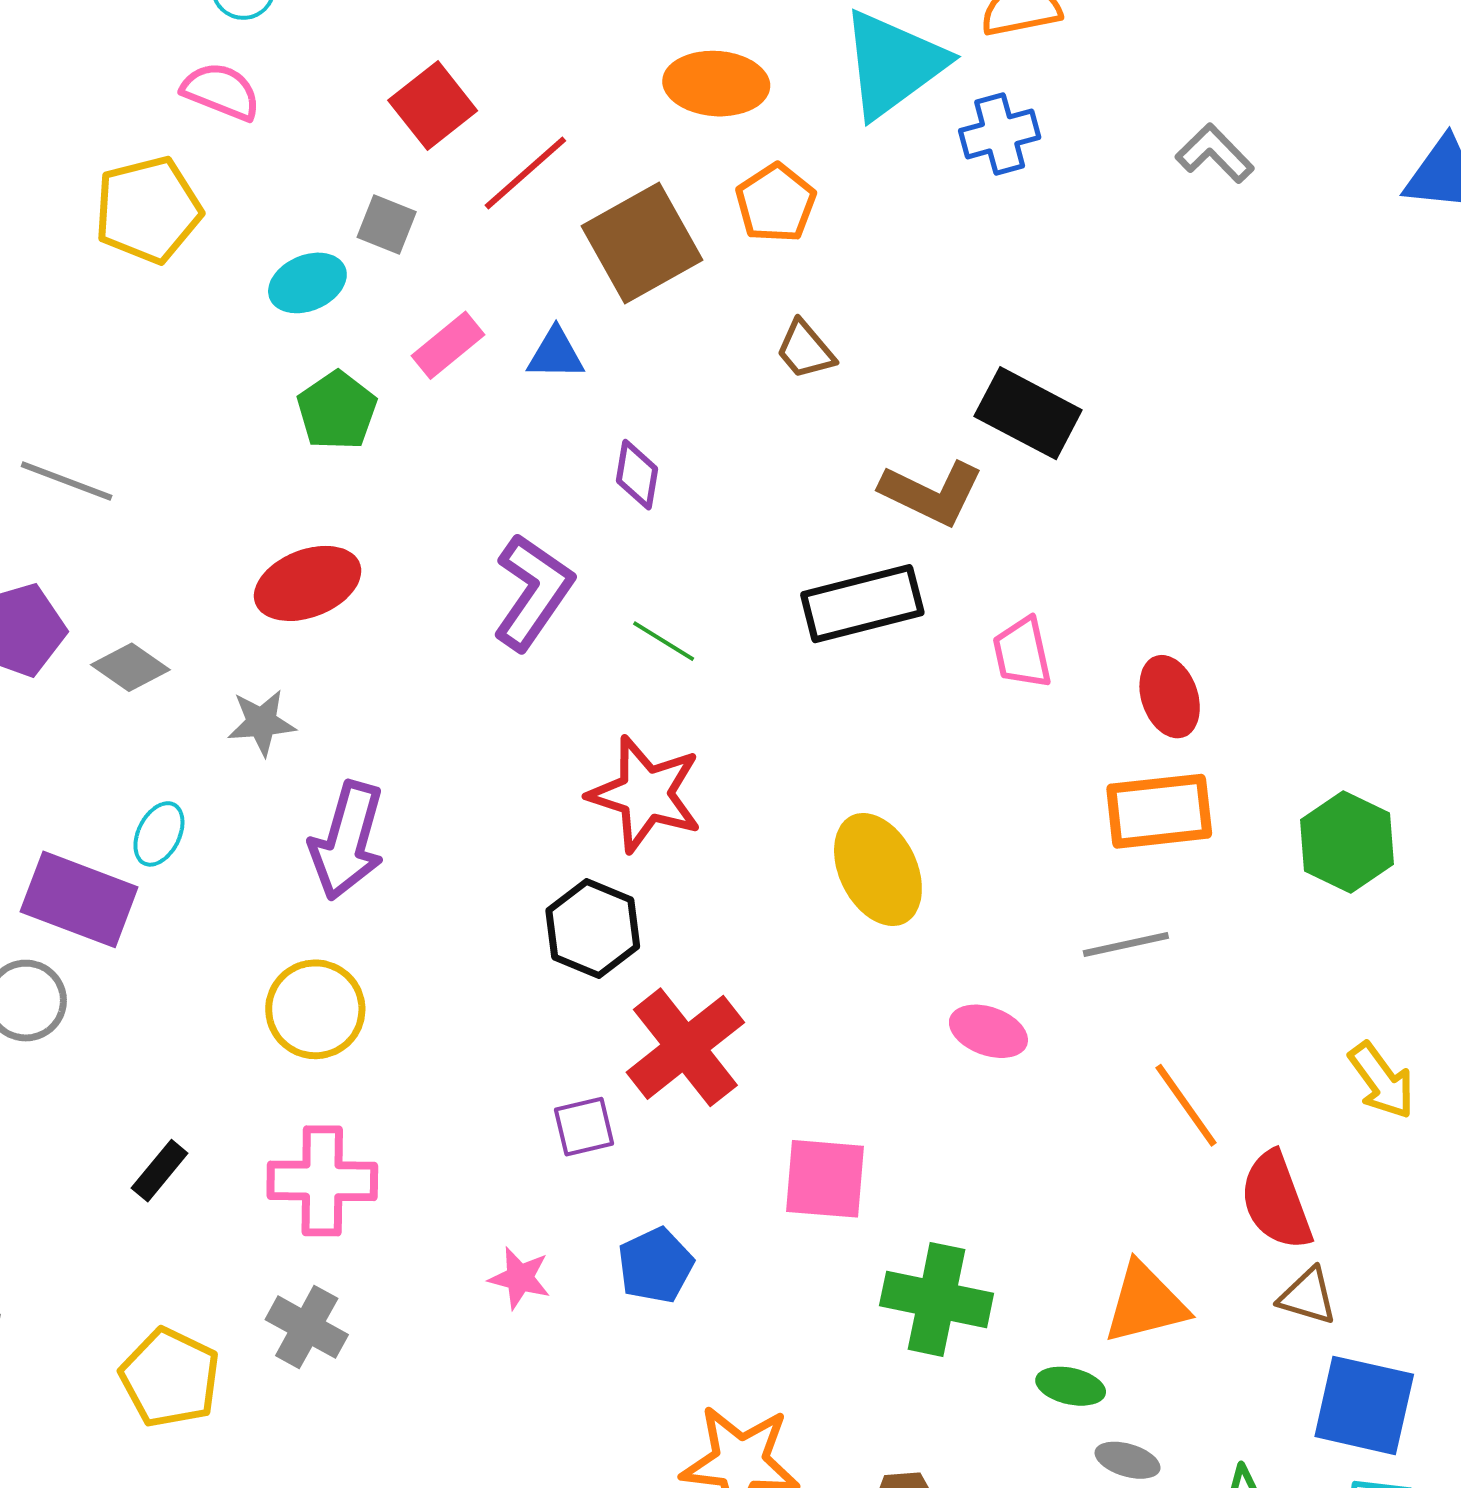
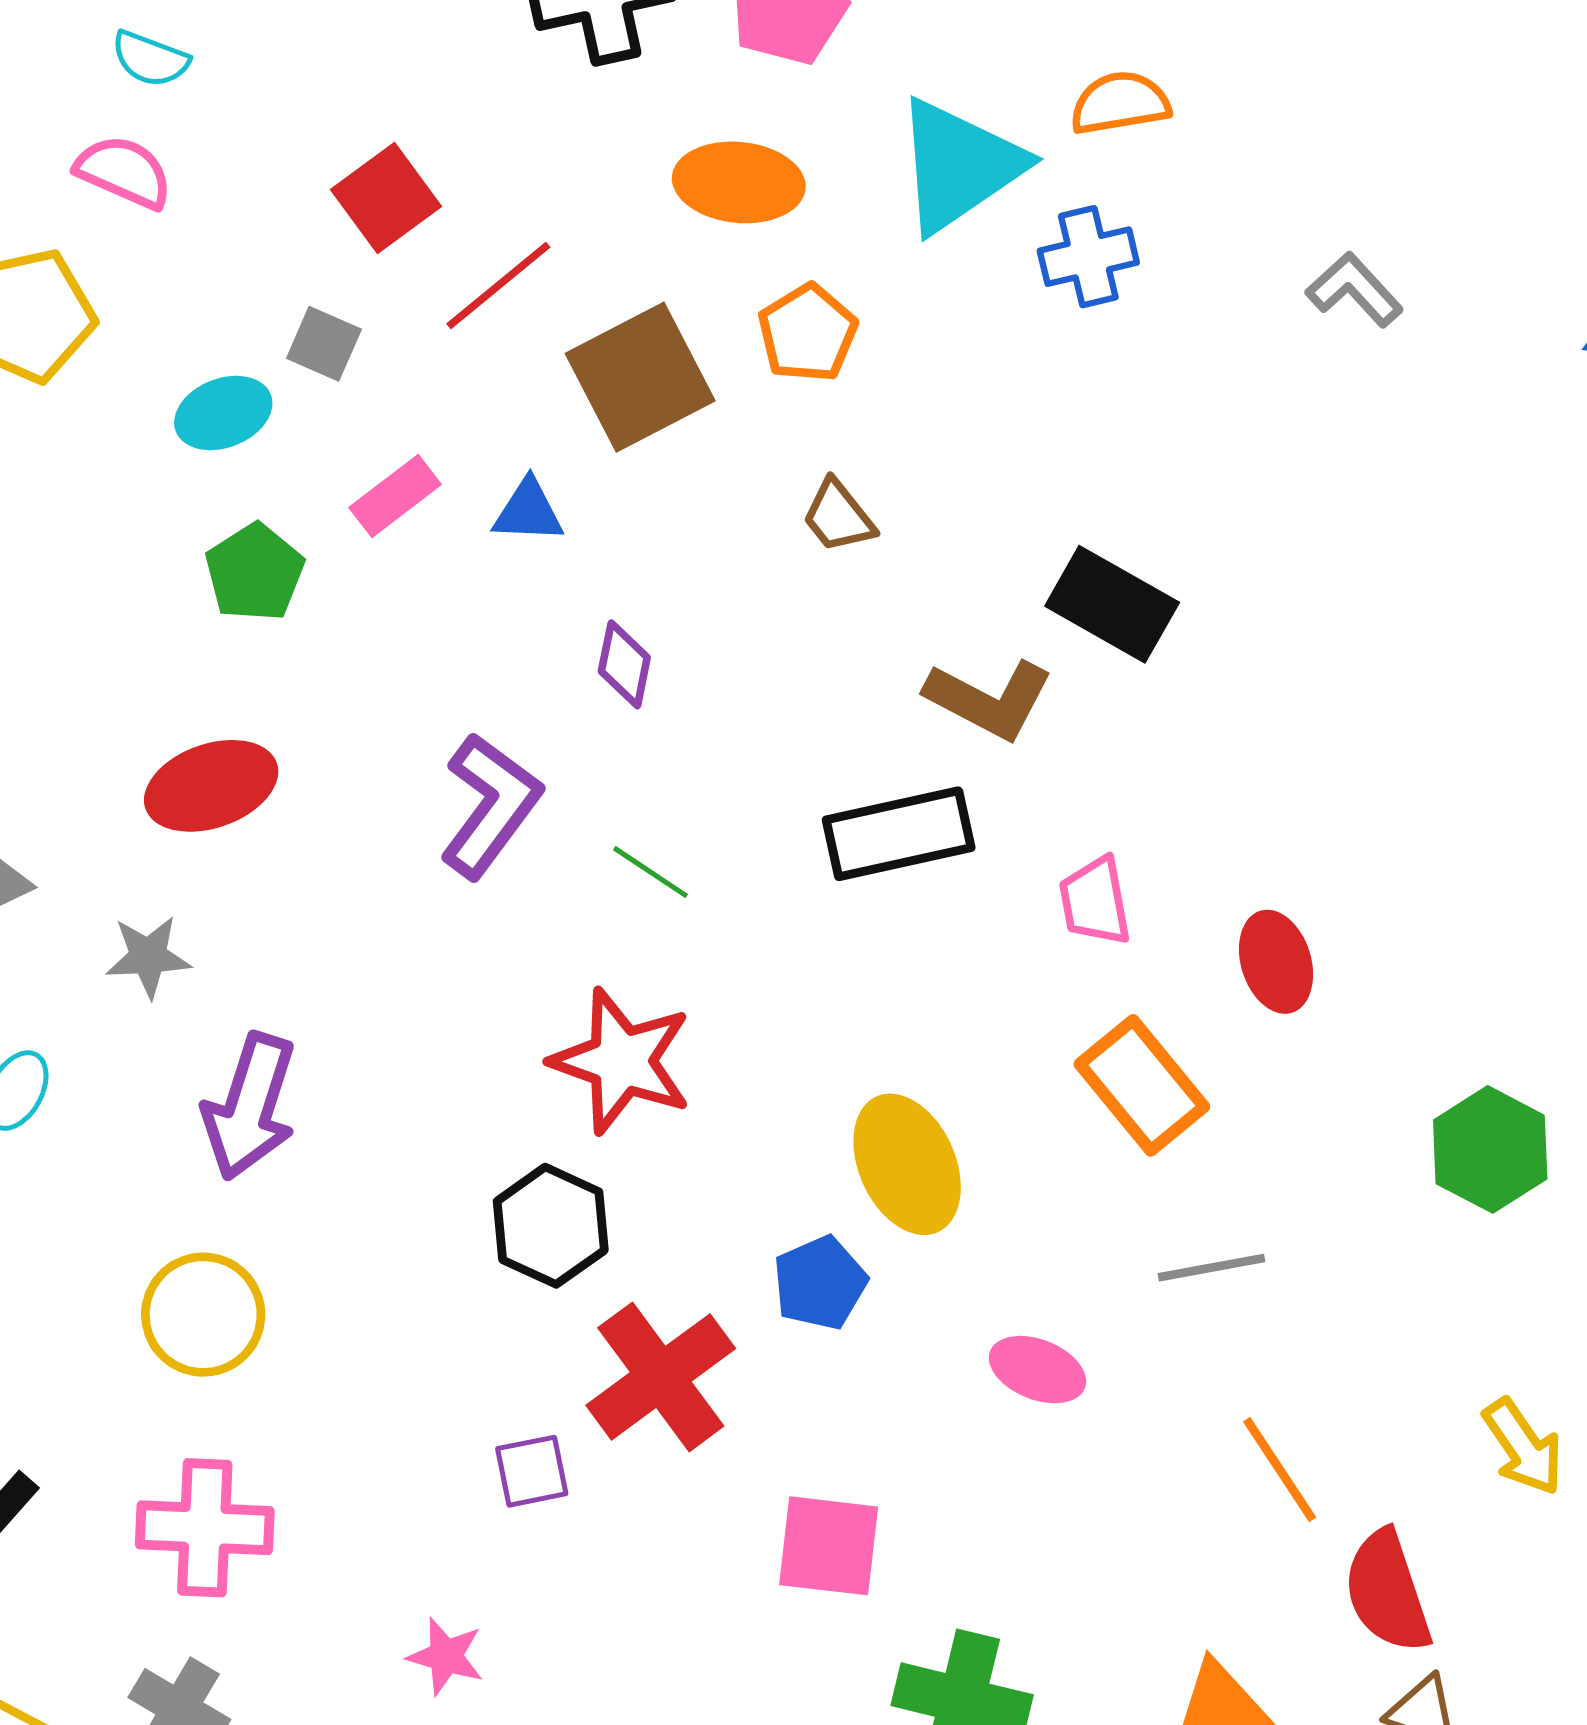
orange rectangle: (1159, 811) -> (1142, 1085), moved, turned 55
blue pentagon: (656, 1265) -> (820, 1283), moved

